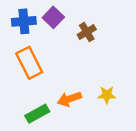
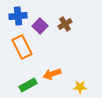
purple square: (53, 17) -> (40, 26), moved
yellow star: (107, 95) -> (80, 87), moved

